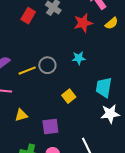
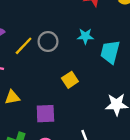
yellow line: (27, 71) -> (24, 46), turned -30
cyan trapezoid: (104, 87) -> (110, 52), moved

